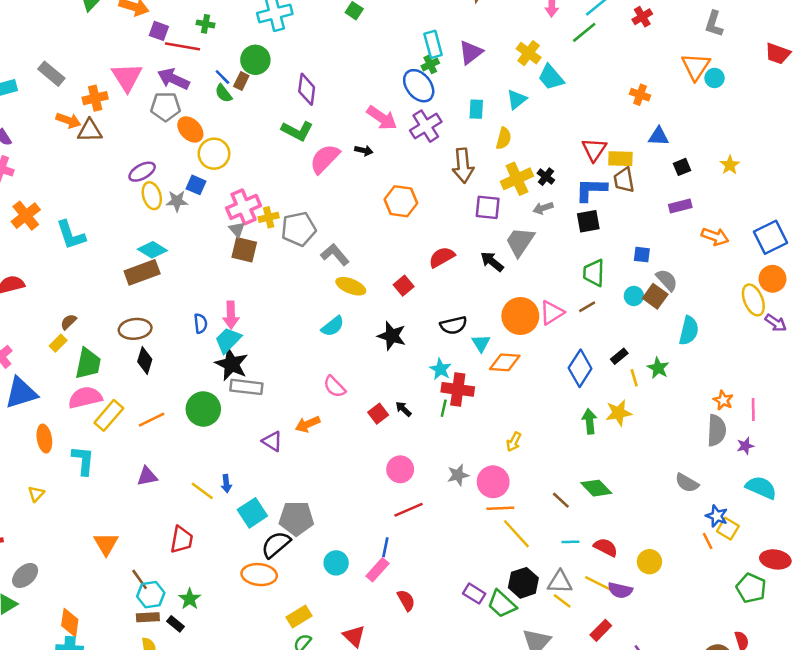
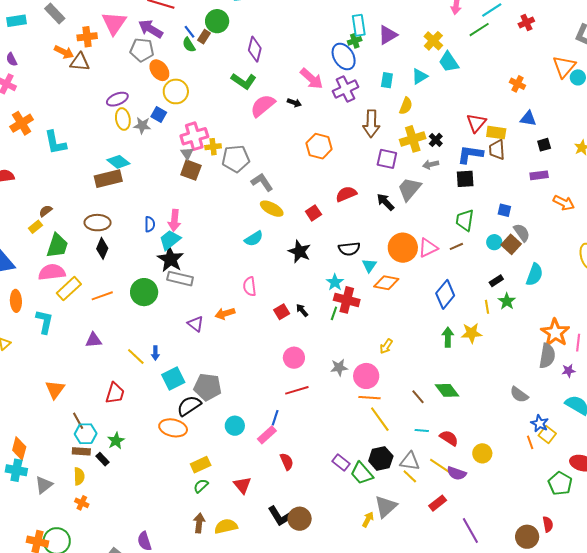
black rectangle: (619, 356) -> (496, 281), moved
pink semicircle: (334, 387) -> (250, 286), turned 30
orange star: (723, 400) -> (555, 333), size x1.8

